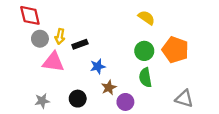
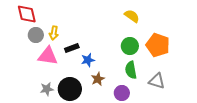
black rectangle: (80, 44) -> (72, 48), moved
black circle: (78, 99) -> (70, 89), size x1.5
gray triangle: (184, 99) -> (157, 81), moved
gray star: (42, 101) -> (47, 89), moved
purple circle: (125, 102) -> (122, 93), moved

